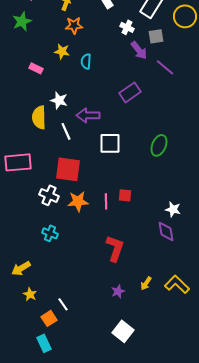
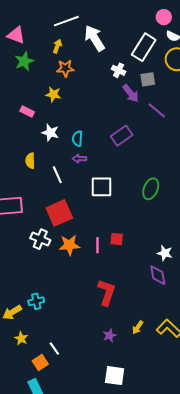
green star: (22, 21) -> (24, 61), moved
cyan semicircle: (86, 61) -> (77, 139), moved
white star: (59, 100) -> (50, 133), moved
purple arrow: (88, 115) -> (79, 159), size x0.6
yellow semicircle: (39, 117) -> (30, 161), size x0.7
red square: (68, 169) -> (59, 213), turned -32
cyan cross: (50, 233) -> (36, 301), moved, turned -35
white square: (123, 331) -> (115, 376), turned -30

